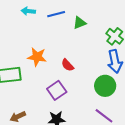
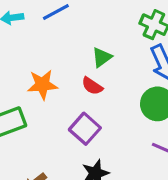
green triangle: (80, 23) -> (102, 57), moved

